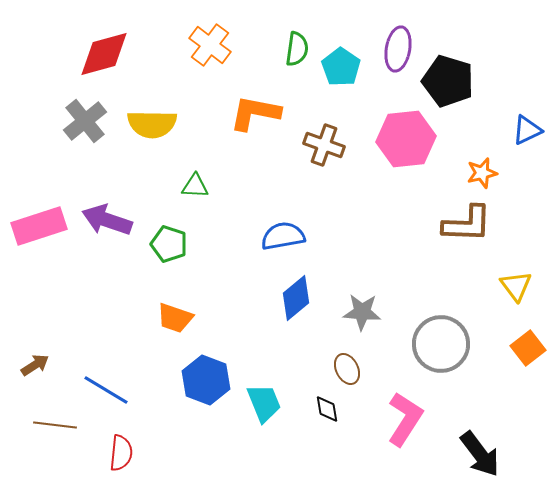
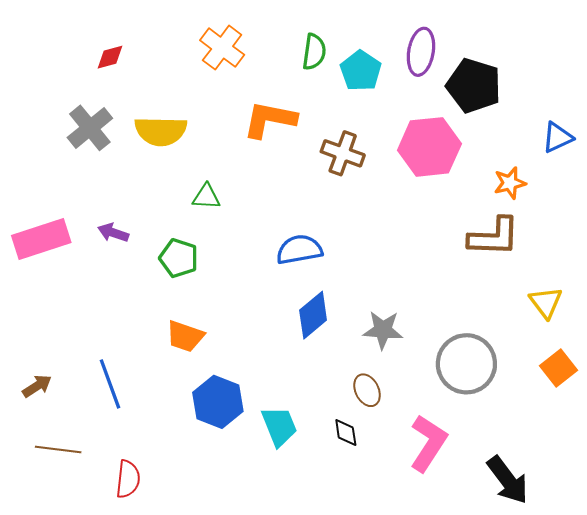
red diamond: (104, 54) -> (110, 57), size x0.5
purple arrow: (107, 220) -> (113, 233), size x0.6
blue line: (106, 390) -> (110, 384), moved, turned 39

